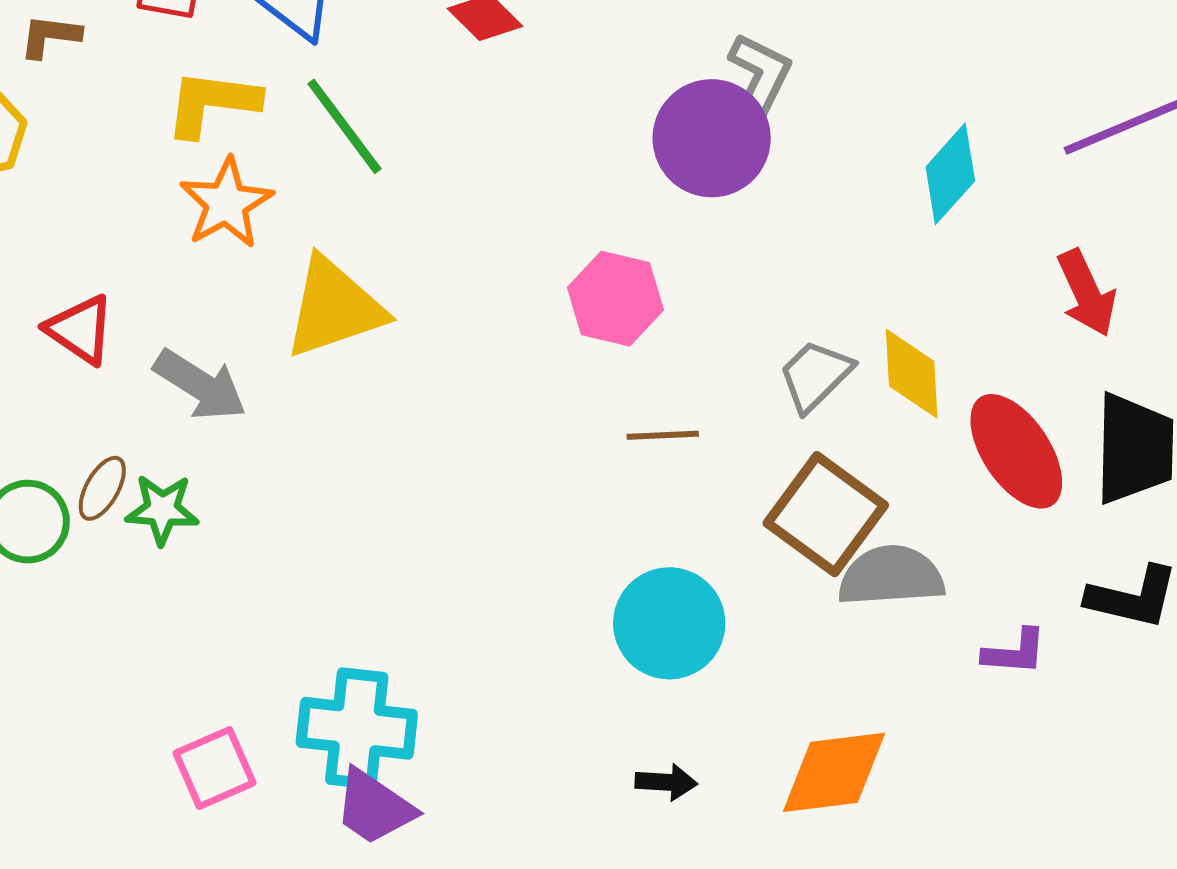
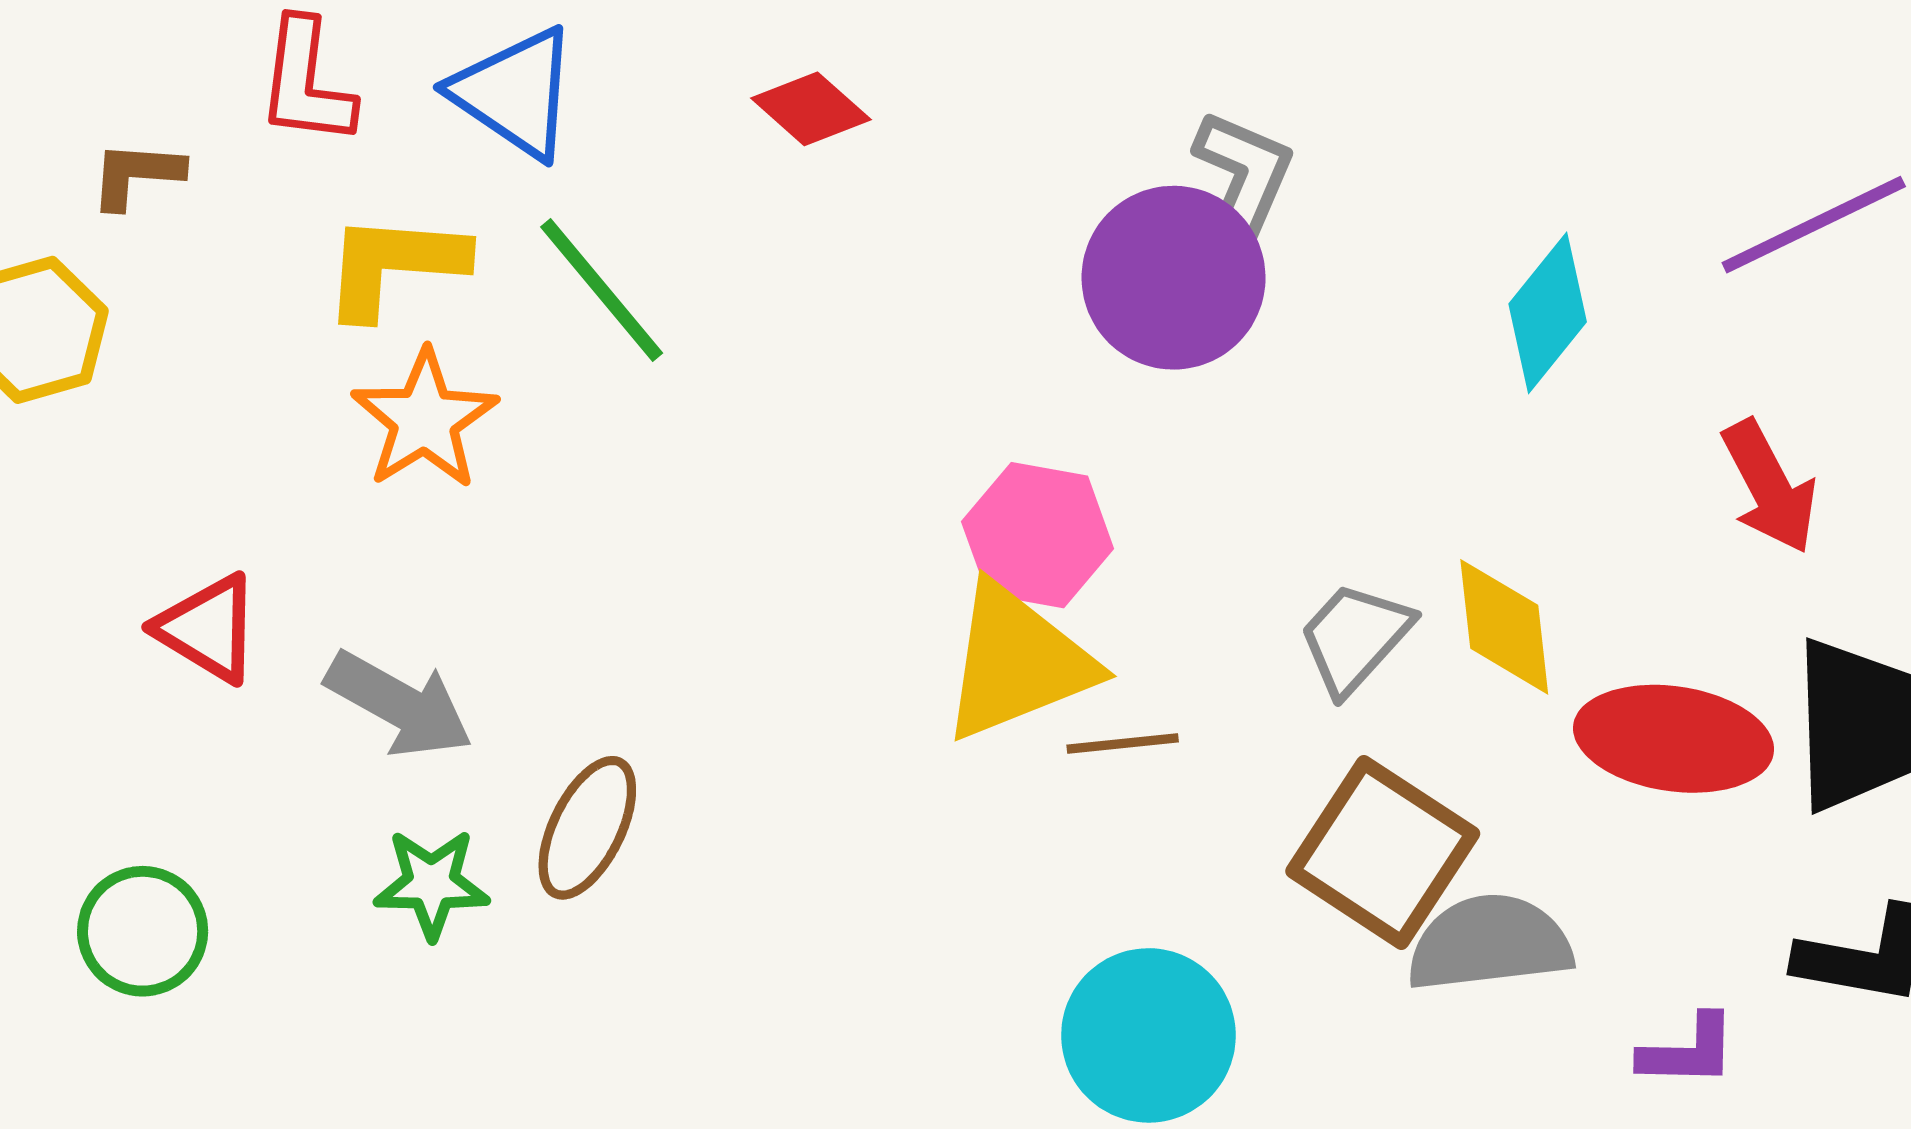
yellow triangle: (334, 308) -> (1017, 662), moved
red ellipse: (1016, 451) -> (1674, 739), turned -45
brown ellipse: (102, 488) -> (587, 828), moved, size x1.4
green star: (162, 509) -> (432, 884), moved

